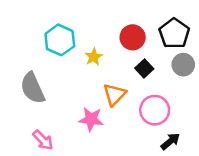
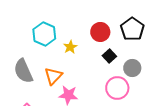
gray circle: (183, 65) -> (132, 68), moved
orange triangle: (114, 95) -> (53, 76), moved

